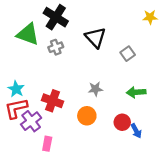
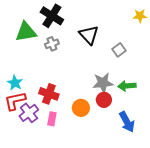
green triangle: (28, 34) -> (26, 32), turned -30
gray star: (95, 89) -> (103, 83), moved, size x1.5
red circle: (122, 122) -> (104, 100), moved
blue arrow: (136, 131) -> (127, 122), size x1.5
pink rectangle: (47, 144) -> (52, 119), moved

